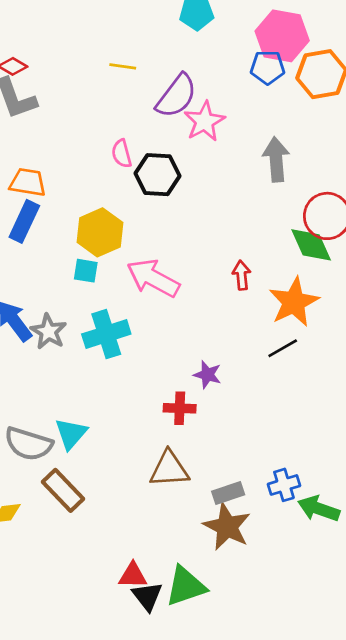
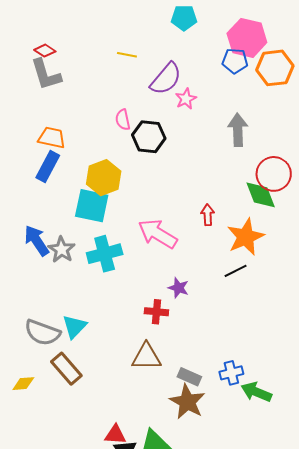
pink star: (205, 121) -> (186, 99), size x0.7
cyan square: (86, 271) -> (92, 206), size x1.8
pink arrow: (153, 278) -> (158, 234), moved
gray rectangle: (228, 493) -> (189, 377), turned 40

